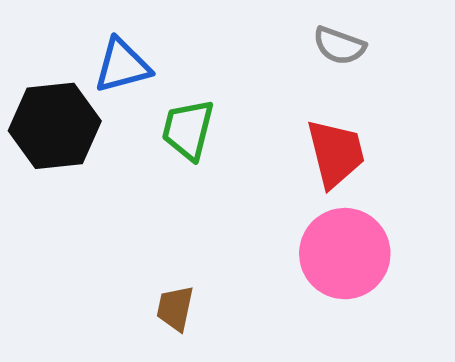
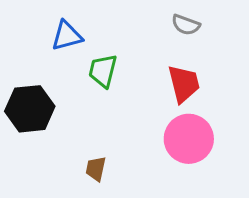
black hexagon: (55, 126) -> (30, 109), moved

